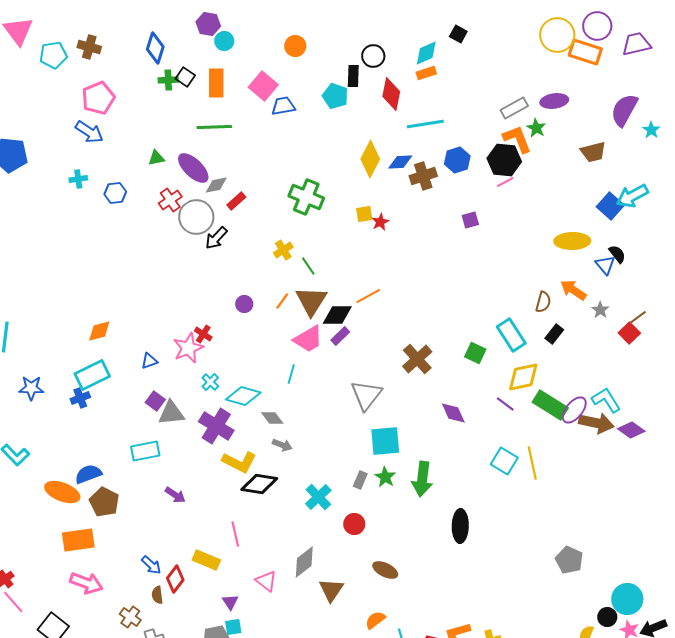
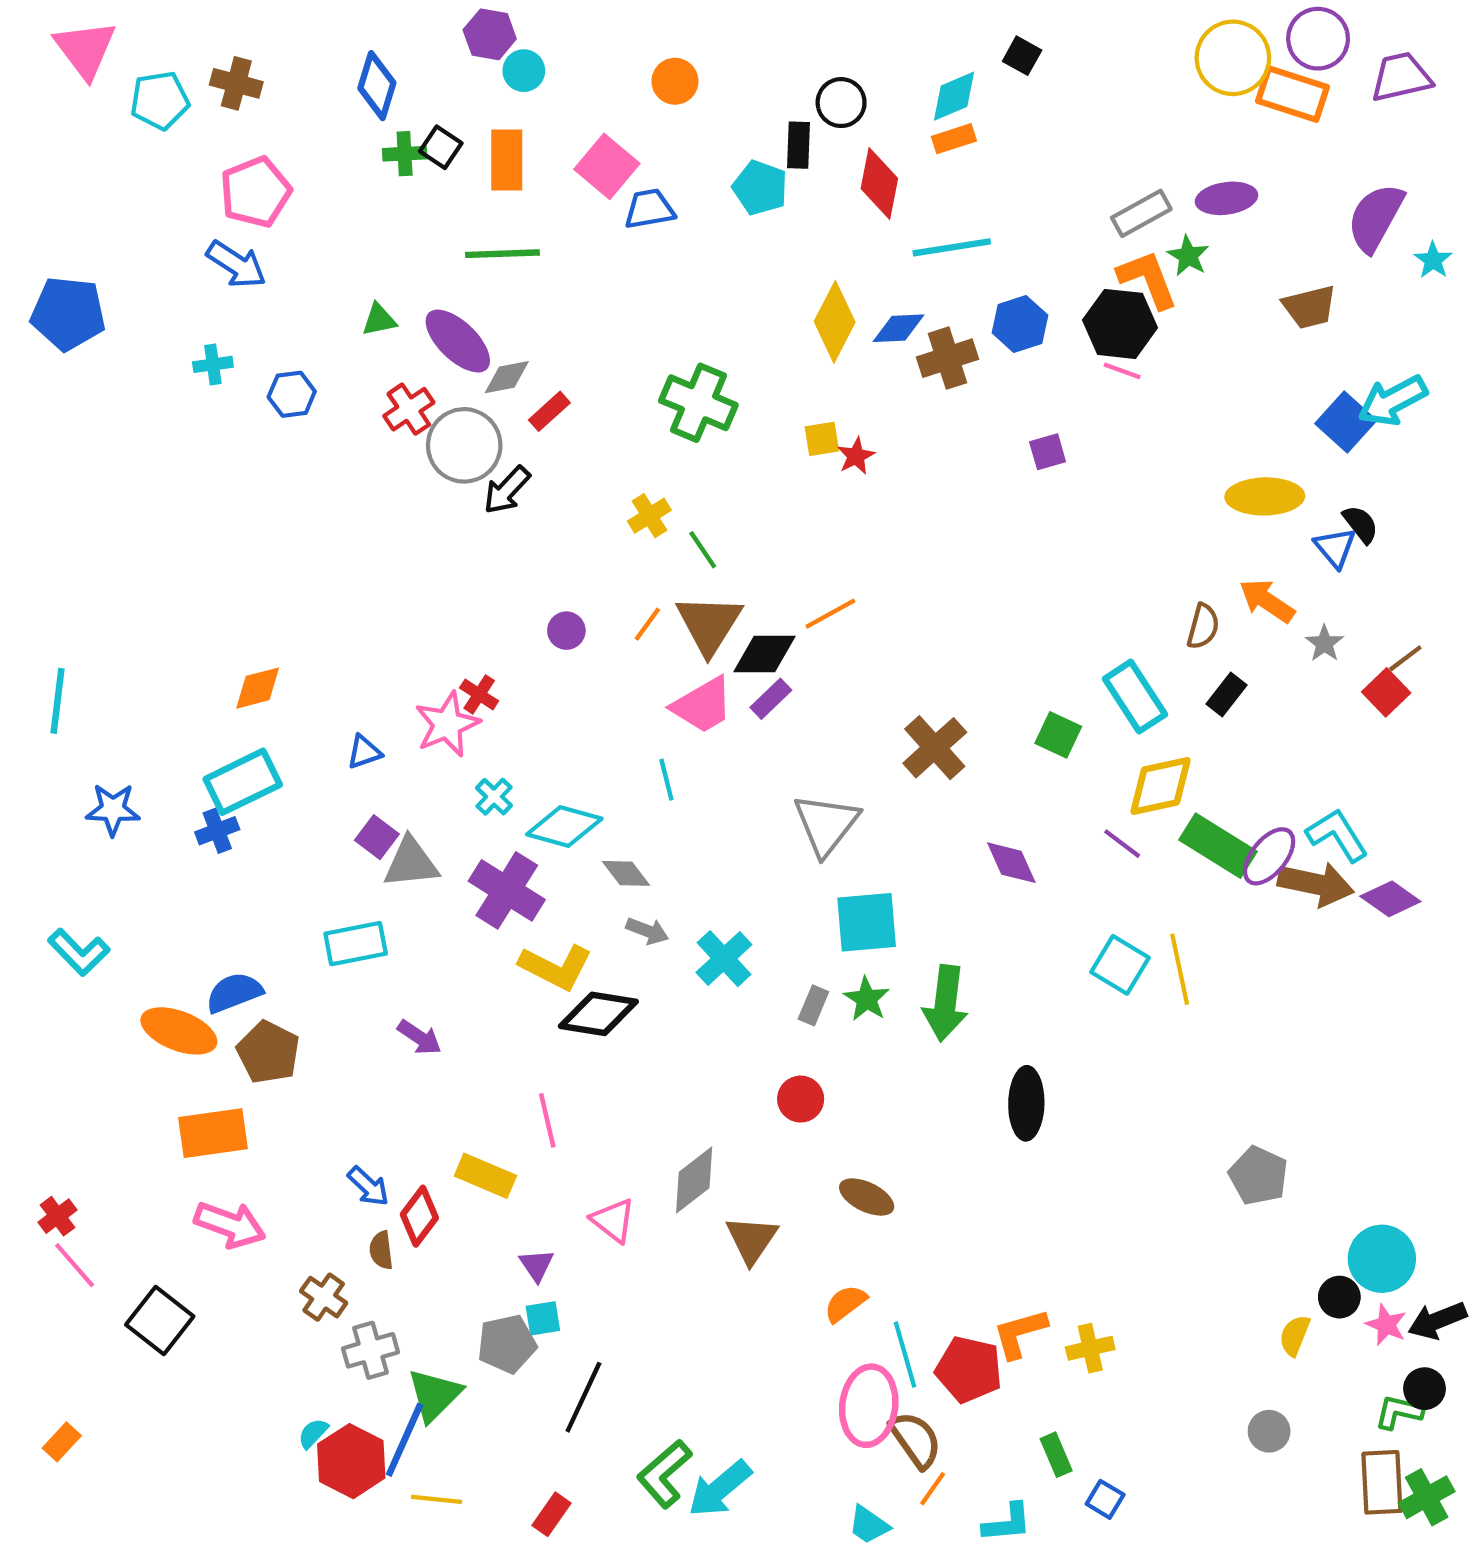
pink line: (505, 182) -> (1122, 371), turned 48
cyan line: (291, 374) -> (666, 780), turned -30
cyan cross: (318, 497) -> (724, 959), moved

